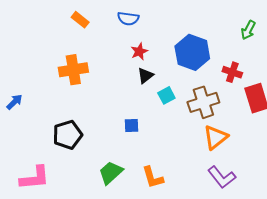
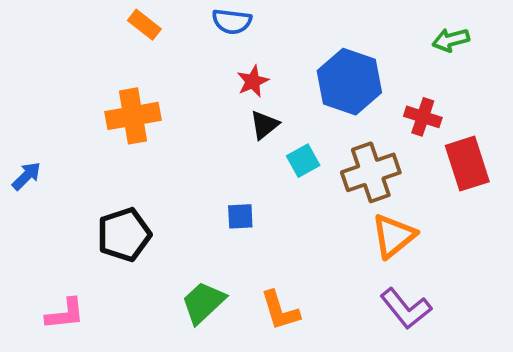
green arrow: (248, 30) -> (451, 40), turned 48
pink L-shape: (35, 178) -> (65, 314), size x0.7

